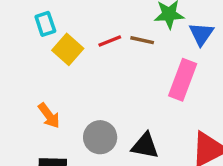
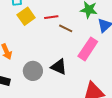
brown line: (142, 40) -> (66, 28), moved
black triangle: (145, 146) -> (59, 67), moved

